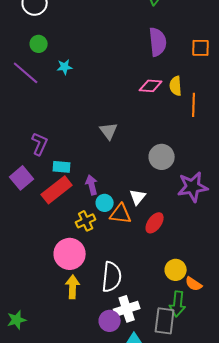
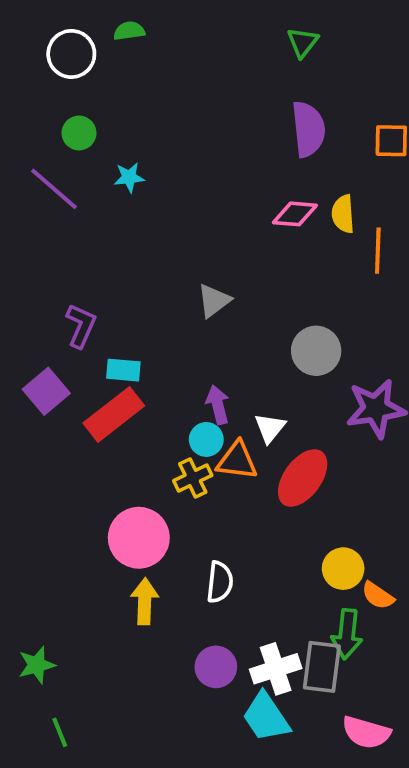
gray triangle: (109, 131) -> (214, 301), turned 30
purple arrow: (92, 185) -> (218, 405), moved
yellow cross: (86, 221) -> (193, 478), moved
red ellipse: (155, 223) -> (303, 478), size x1.4
white semicircle: (112, 277) -> (220, 582), size x0.7
white cross: (127, 309) -> (276, 669), moved

